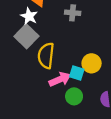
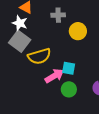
yellow semicircle: (46, 56) -> (39, 56), turned -105
yellow circle: (92, 63) -> (78, 31), moved

